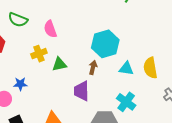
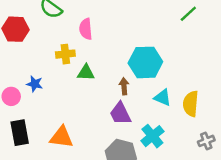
brown arrow: (93, 67) -> (124, 86), turned -32
purple trapezoid: (82, 91) -> (120, 114), moved, turned -40

